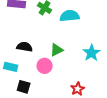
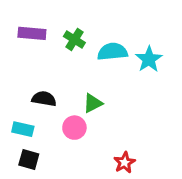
cyan star: (92, 53) -> (149, 59), moved
black square: (24, 87) -> (29, 159), moved

